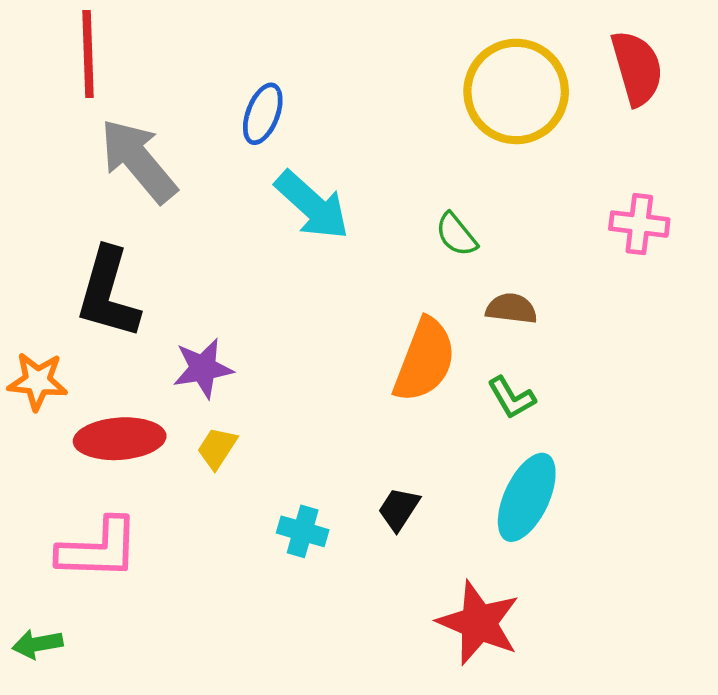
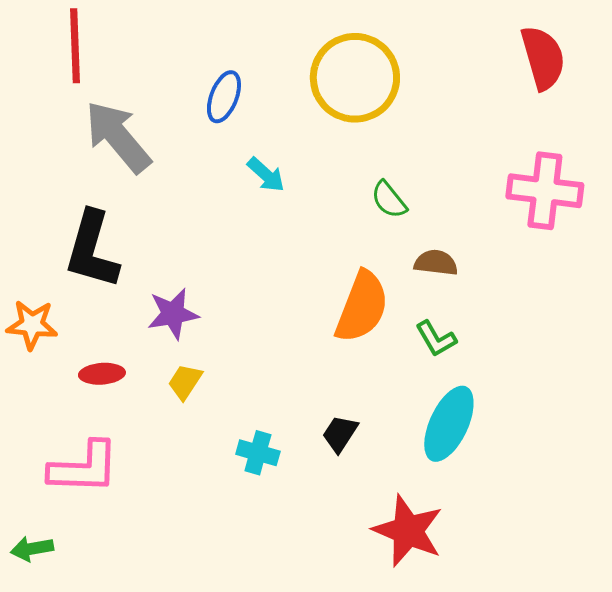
yellow circle: (516, 91) -> (355, 78), moved
cyan arrow: (312, 205) -> (266, 175), size x0.6
pink cross: (639, 224) -> (545, 191), size x1.5
red ellipse: (120, 439) -> (102, 374), size x0.6

